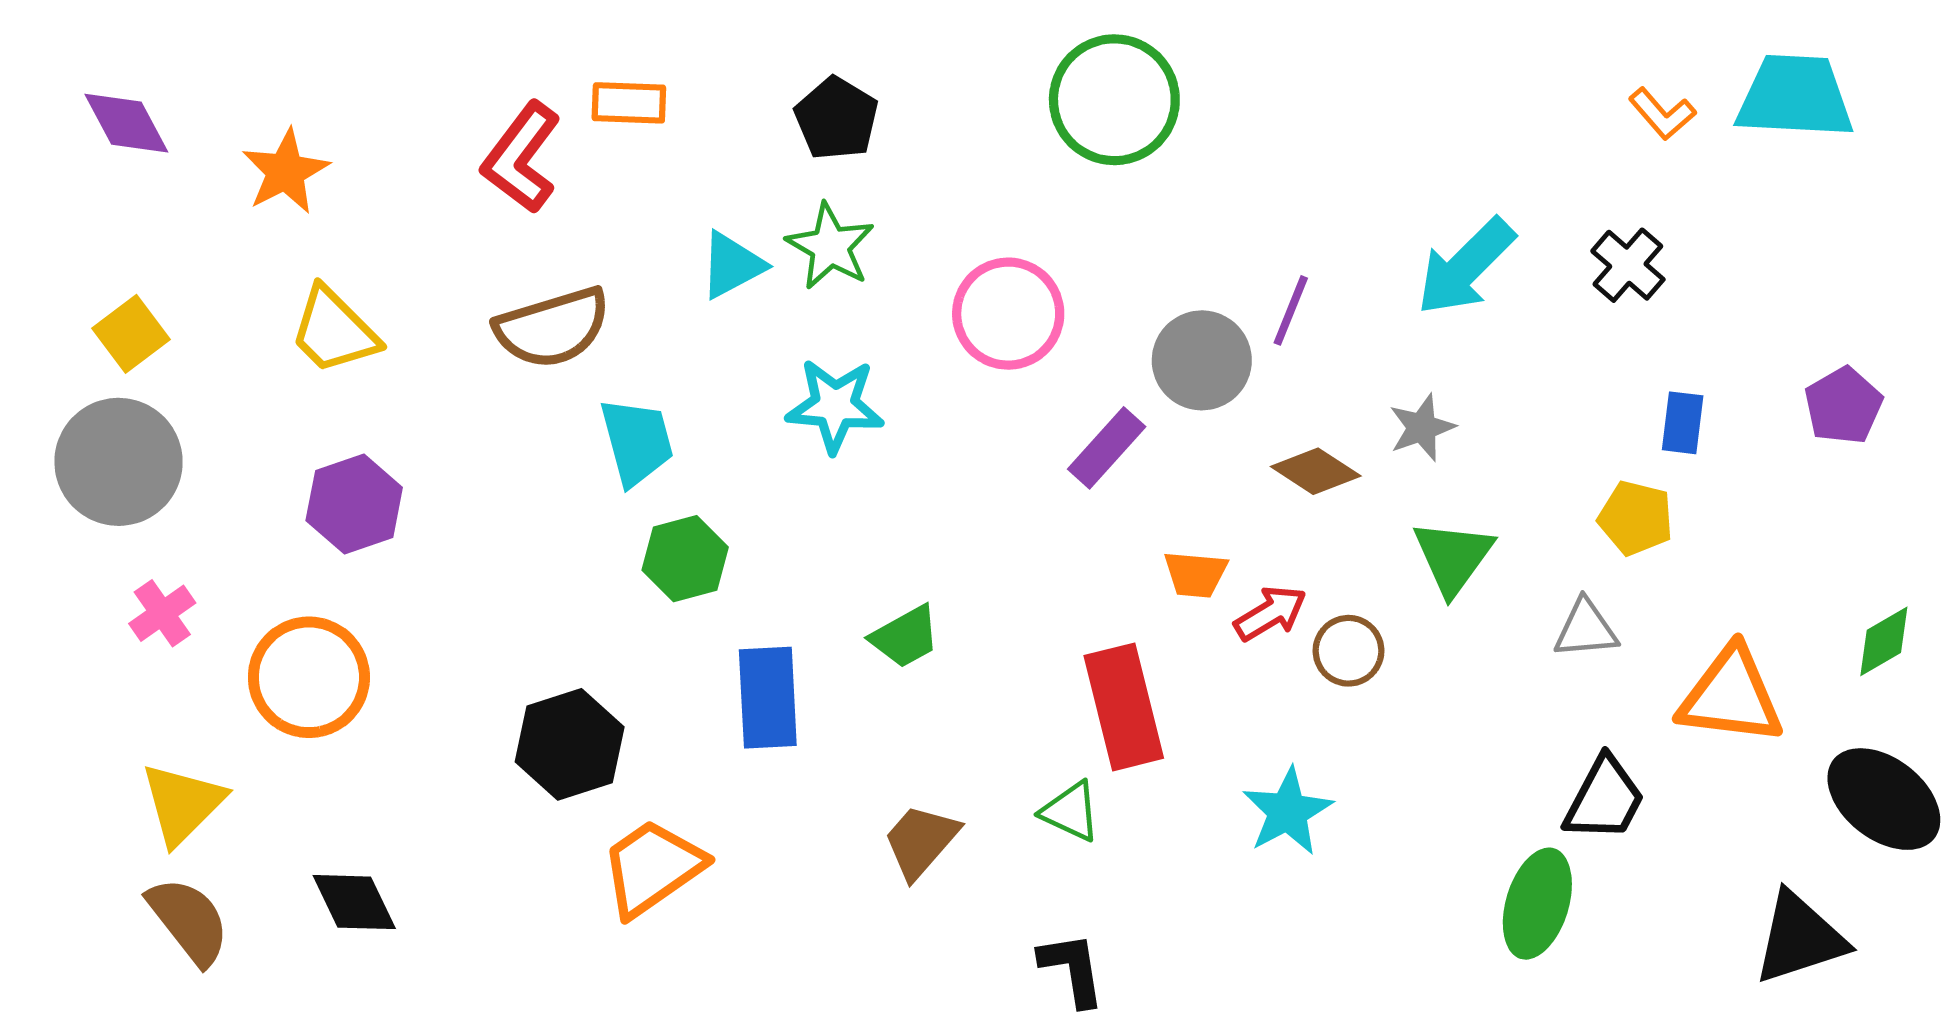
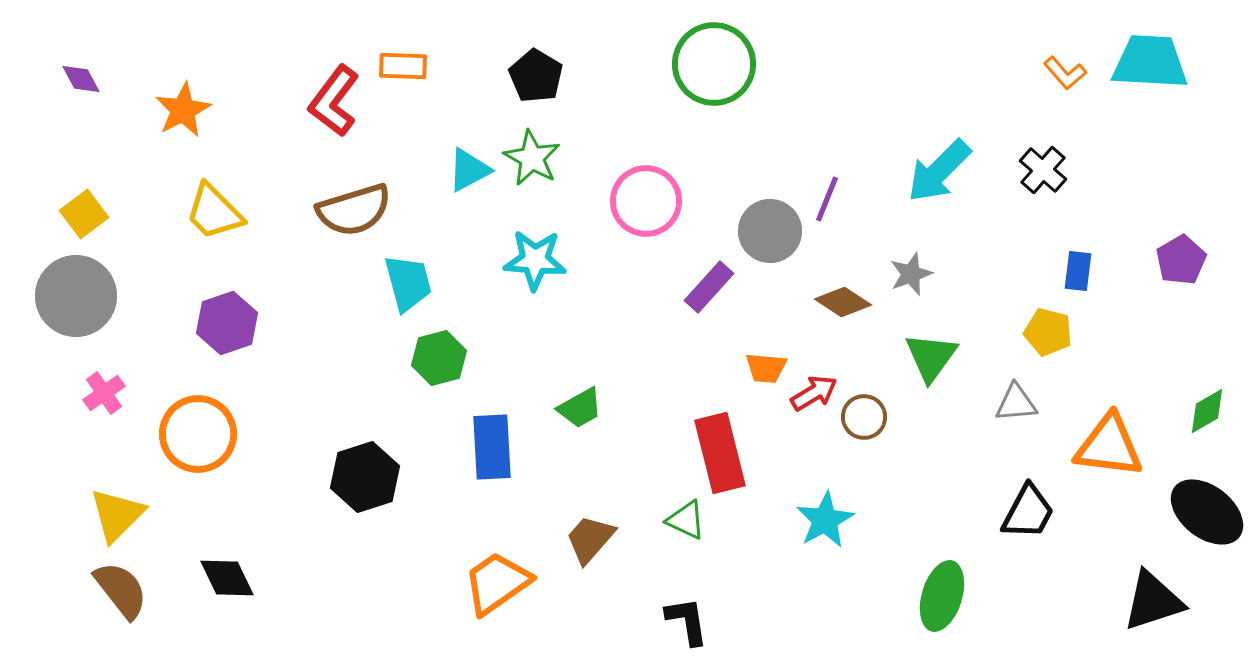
purple diamond: (126, 123) -> (81, 79), size x0.7
orange trapezoid: (652, 868) -> (497, 583), moved
green ellipse: (1537, 904) -> (942, 596), moved

